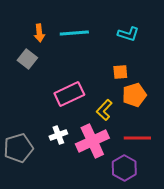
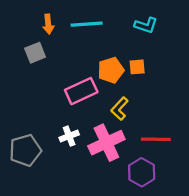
gray square: (27, 59) -> (35, 53), turned 30
orange pentagon: (134, 95) -> (111, 70), moved

